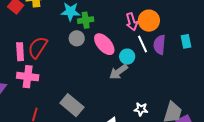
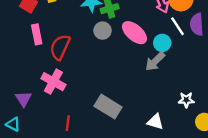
pink rectangle: (20, 52) -> (37, 34), moved
pink cross: (28, 77) -> (53, 82), turned 30

